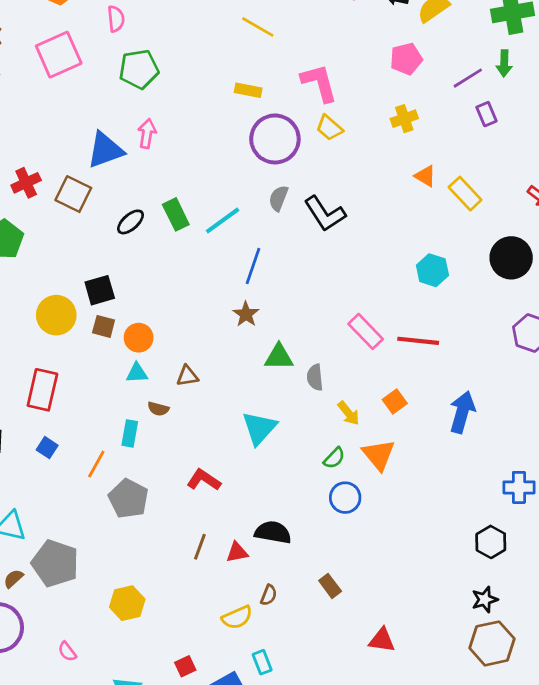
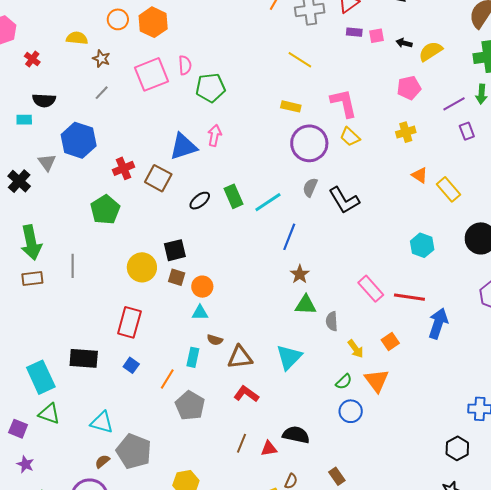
pink semicircle: (116, 19) -> (185, 65), moved
brown star: (246, 314) -> (300, 274), moved
brown triangle: (187, 376) -> (240, 357), moved, size x1.5
blue arrow: (462, 412) -> (438, 323), moved

